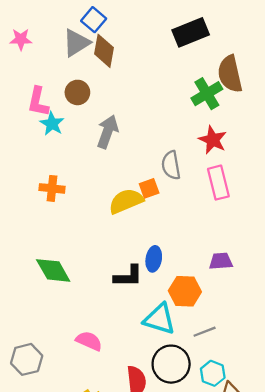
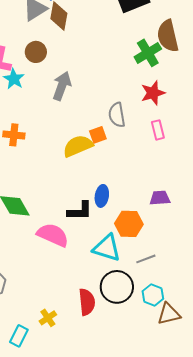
red star: (213, 140) -> (153, 93), turned 30
pink rectangle: (218, 183) -> (158, 130), size x0.7
pink semicircle: (89, 341) -> (53, 235), moved, size x1.4

